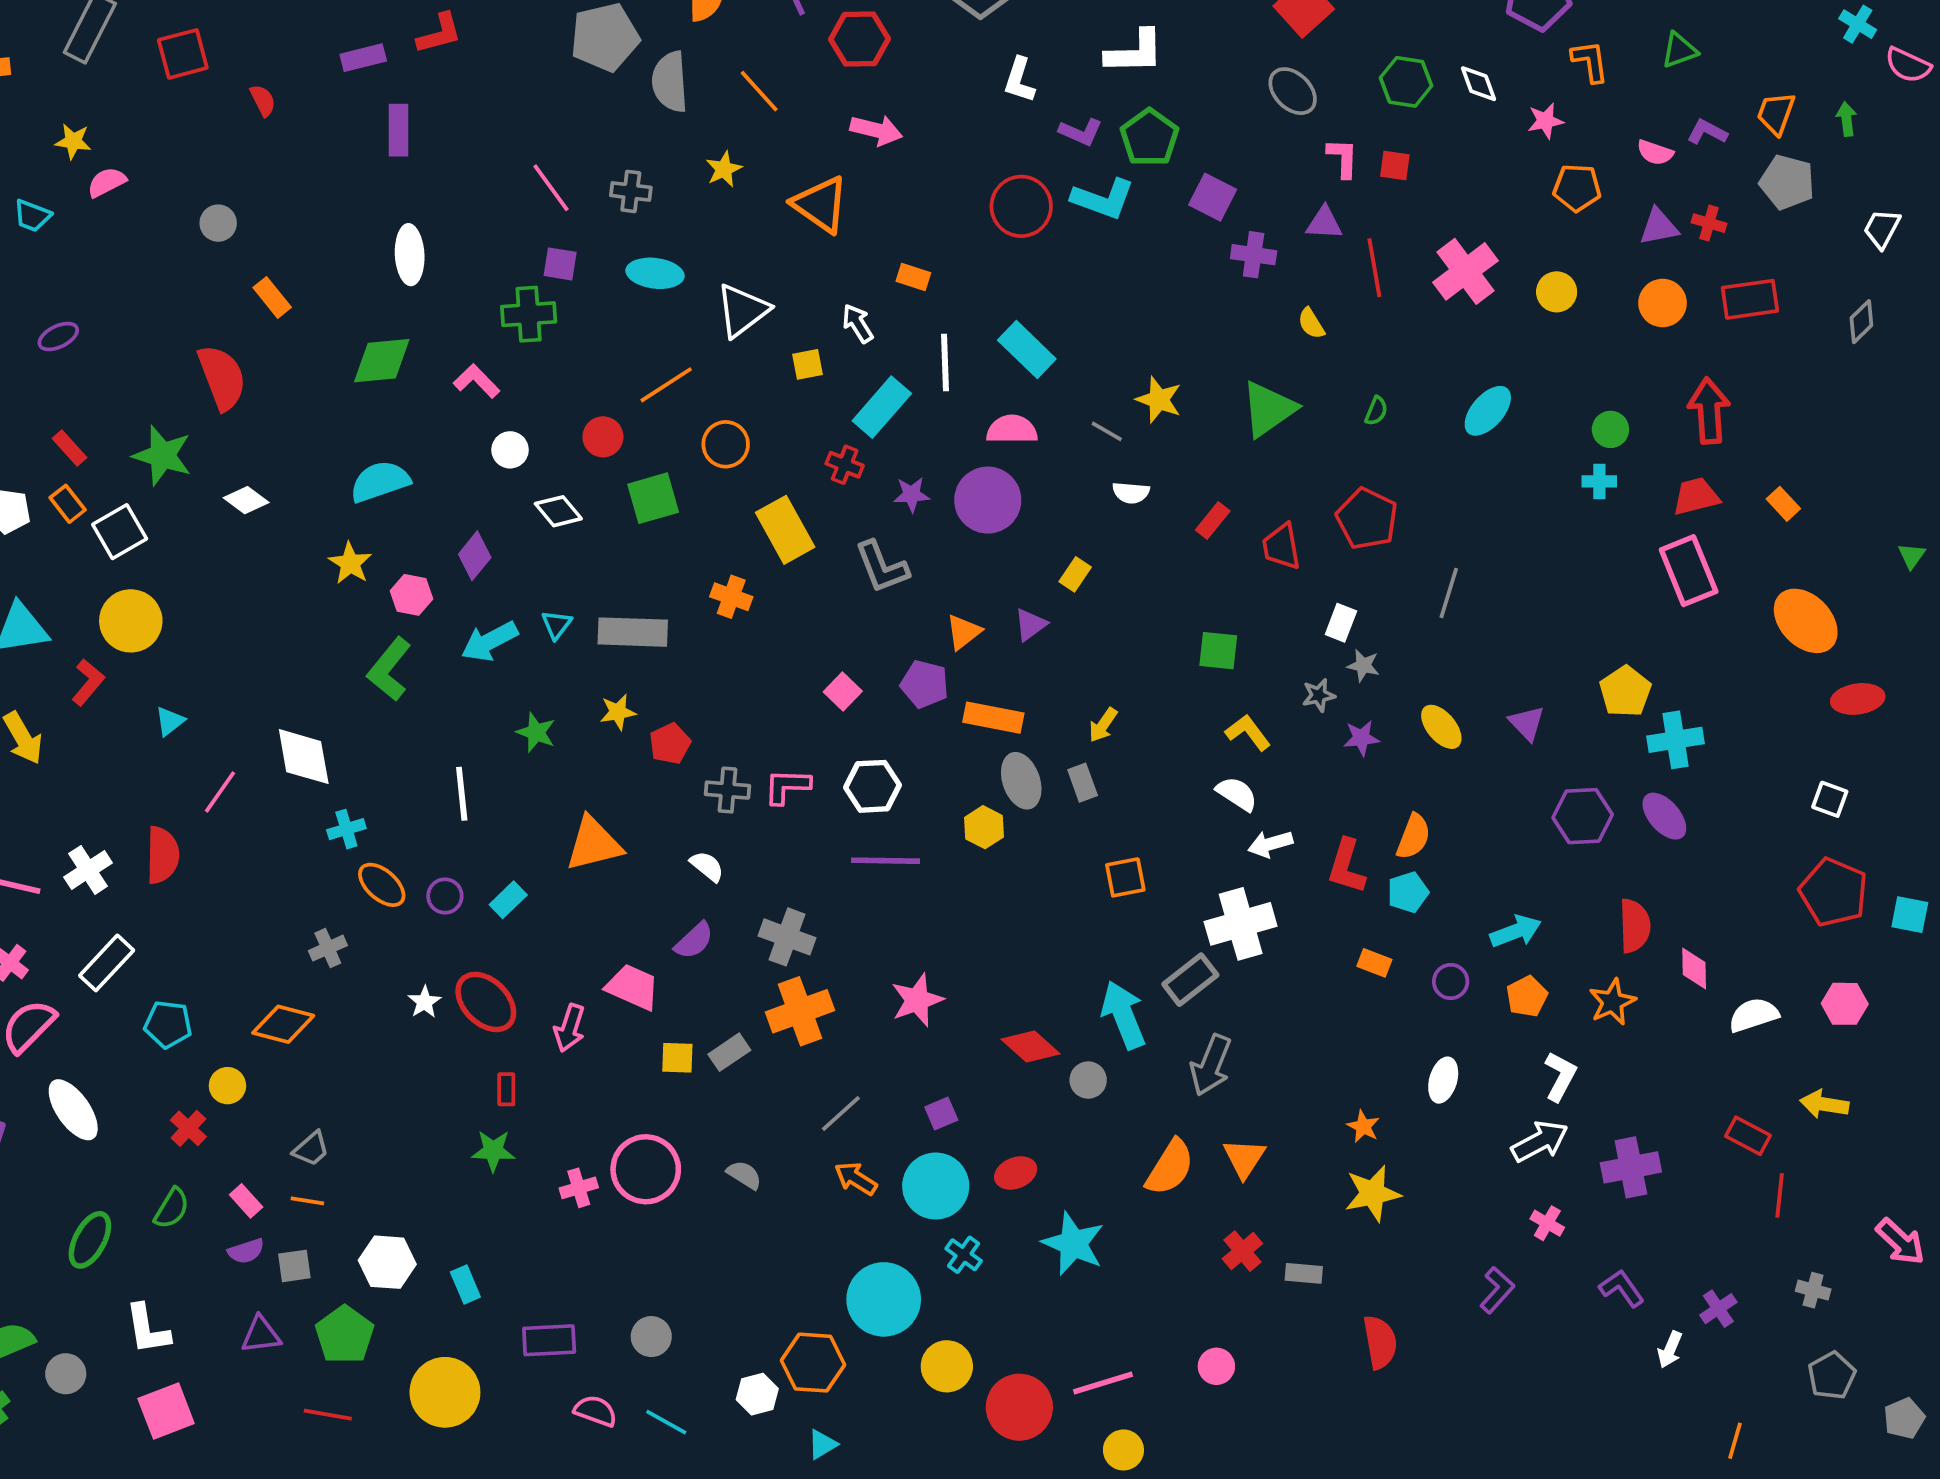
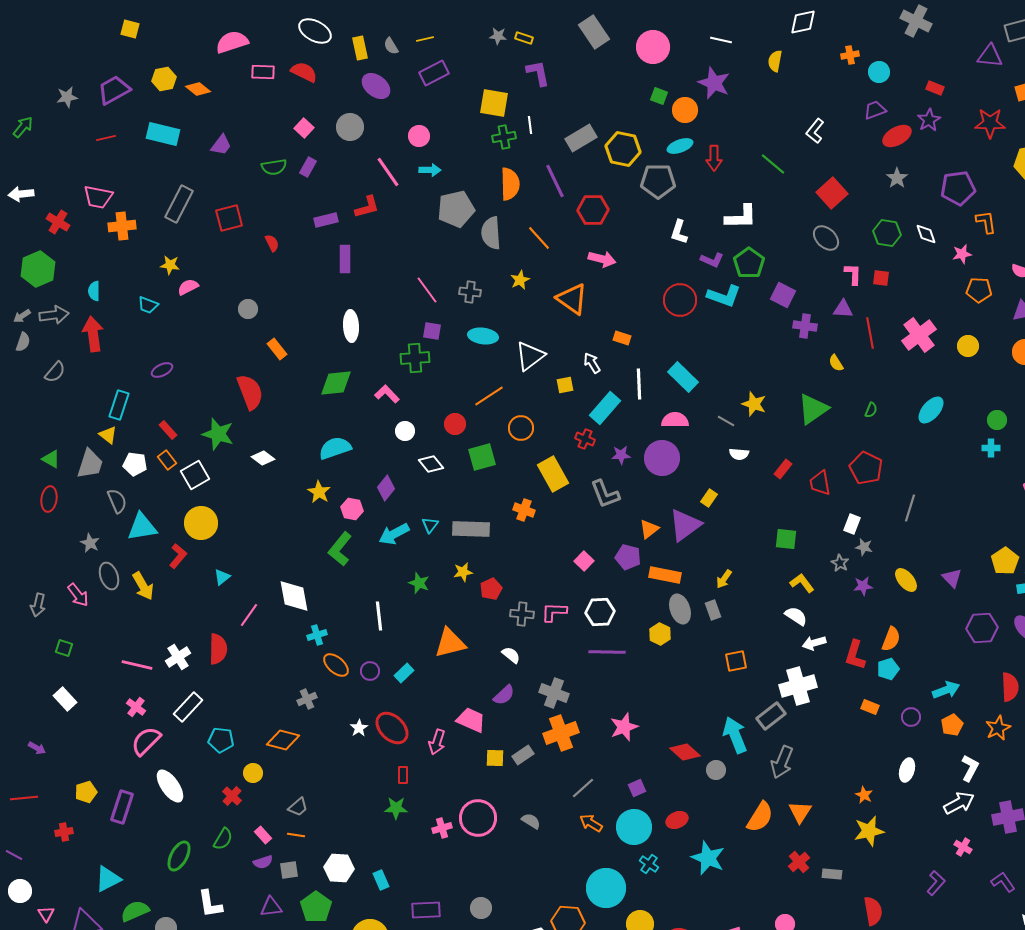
purple triangle: (1031, 625) -> (685, 525), size x1.8
gray star: (1319, 695) -> (840, 563), turned -30

